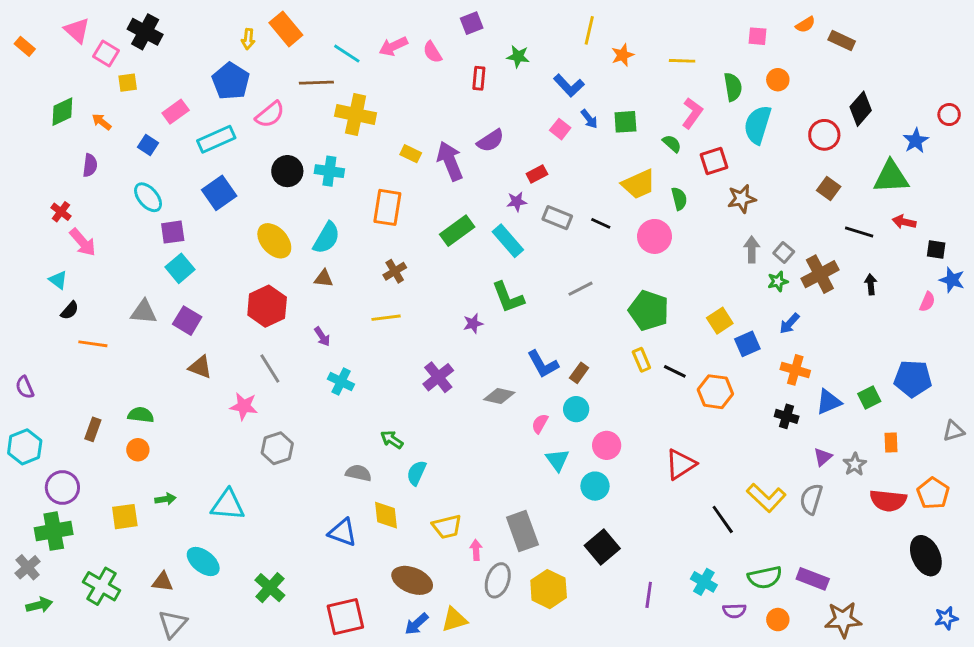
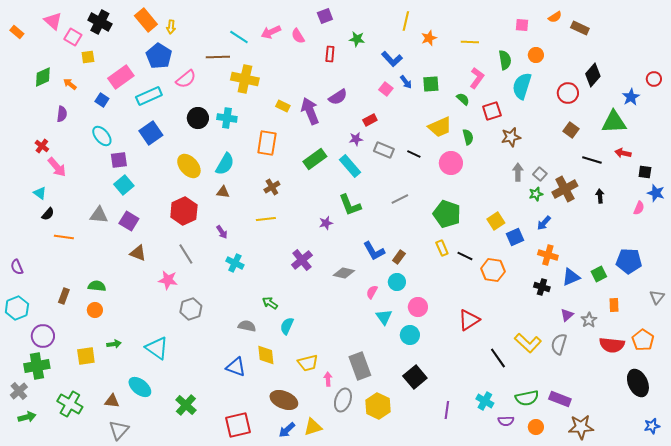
orange rectangle: (286, 29) -> (146, 20), moved
pink rectangle: (176, 112) -> (121, 77), size x1.4
gray triangle: (953, 431) -> (657, 297), turned -35
cyan triangle: (228, 505) -> (157, 348), turned 30

